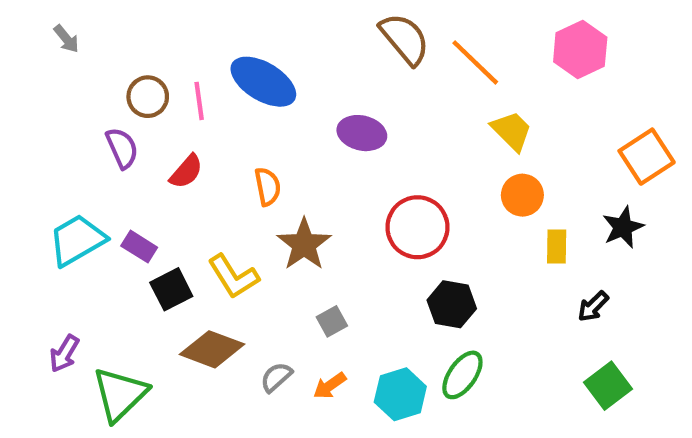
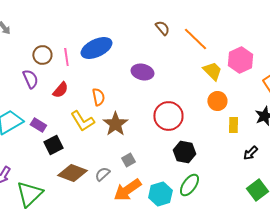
brown semicircle: (405, 39) -> (162, 28), size x0.6
pink hexagon: (580, 50) -> (240, 60), moved
blue ellipse: (263, 82) -> (96, 48), turned -56
yellow L-shape: (233, 276) -> (82, 121), moved
gray semicircle: (276, 377) -> (102, 174), moved
orange arrow: (330, 386) -> (127, 190), size x1.8

